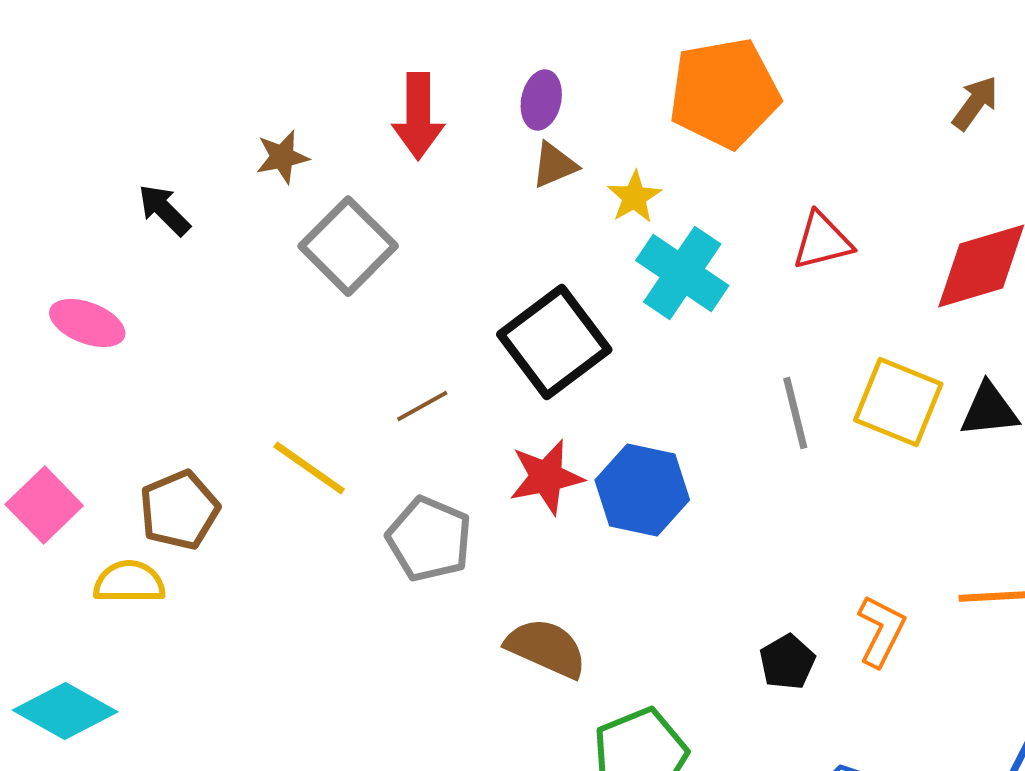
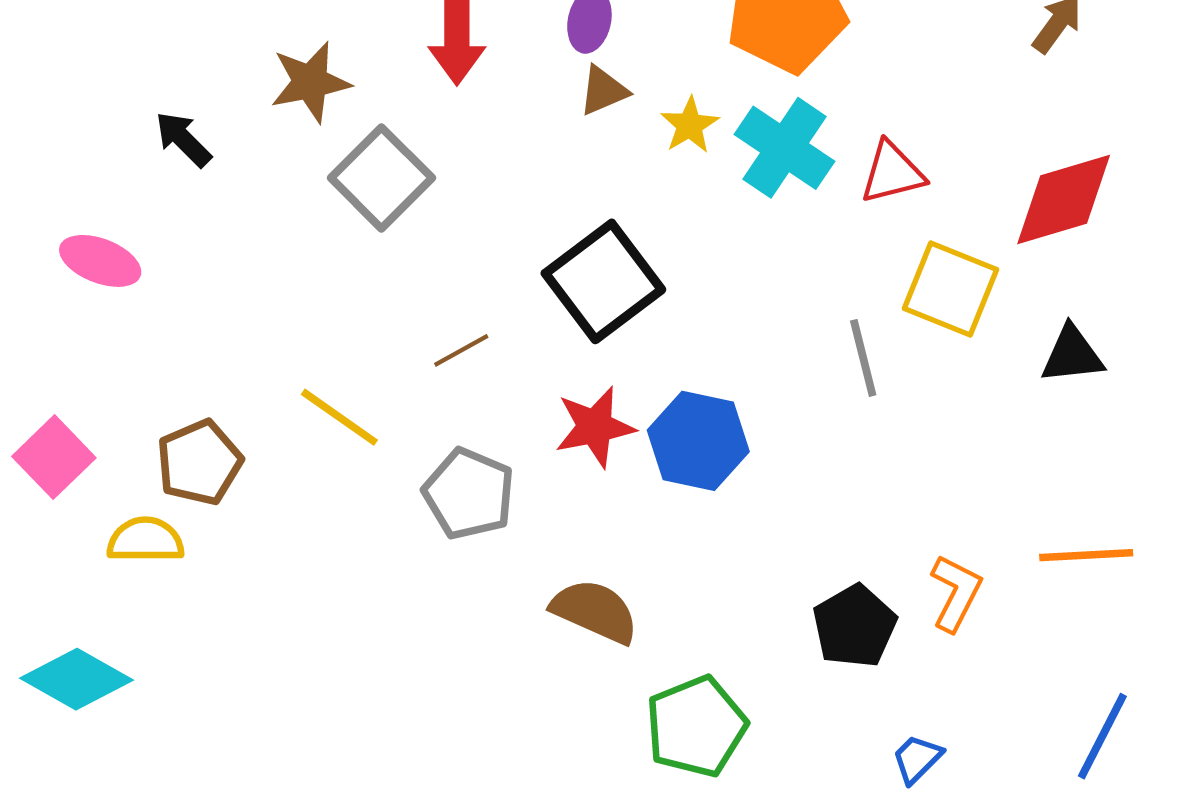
brown star: (282, 157) -> (310, 82), size x1.4
cyan cross: (682, 273) -> (784, 148), moved
yellow square: (898, 402) -> (950, 289), moved
black pentagon: (787, 662) -> (855, 626), size x1.4

